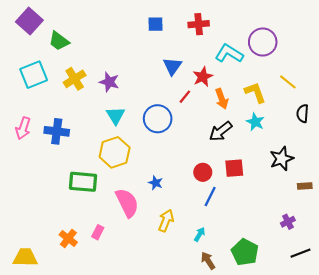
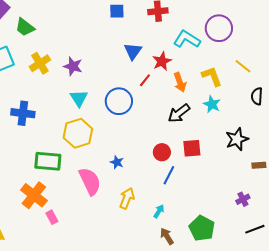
pink rectangle: (98, 232) -> (52, 217), moved, turned -56
orange cross: (68, 239) -> (34, 195), moved, size x1.5

